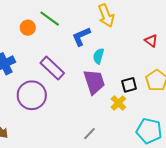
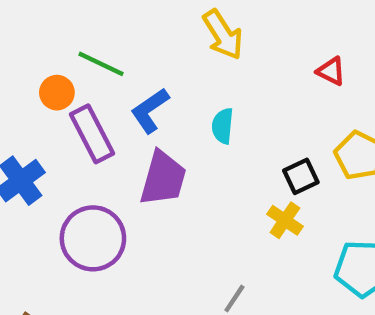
blue L-shape: (81, 36) -> (150, 111), moved
purple rectangle: (52, 68) -> (92, 134), moved, turned 30
purple trapezoid: (94, 82) -> (163, 178), moved, turned 44

